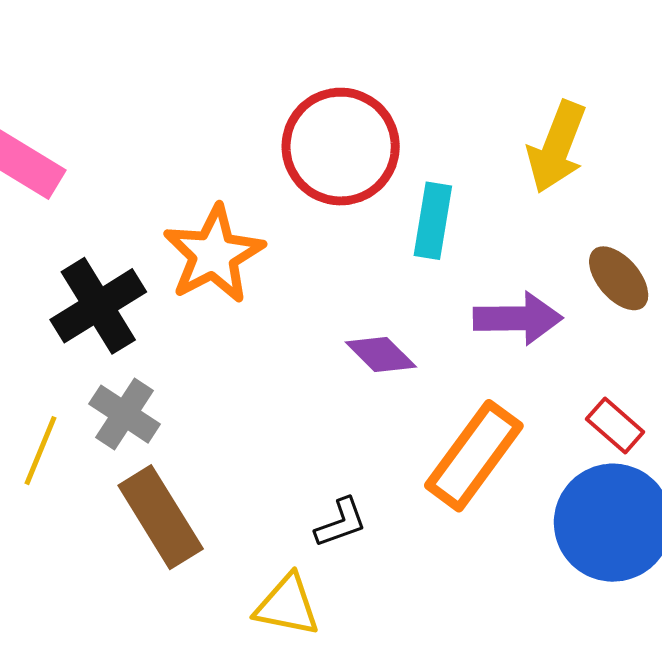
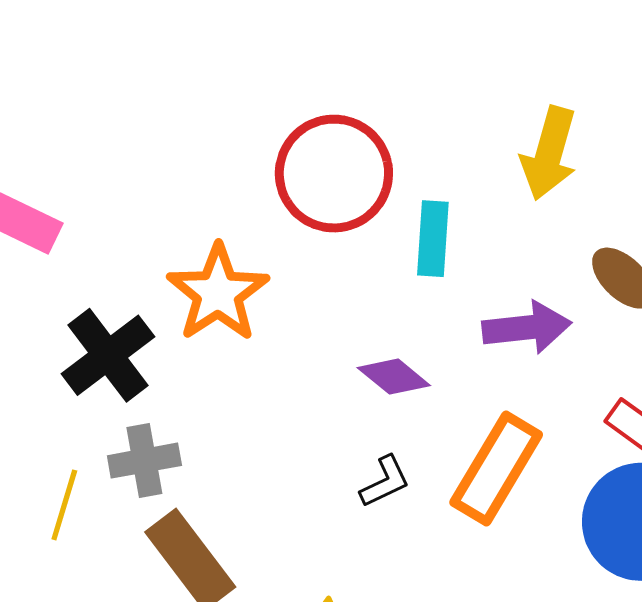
gray cross: (124, 414) -> (144, 461), turned -38
black L-shape: (341, 523) -> (385, 482), moved

